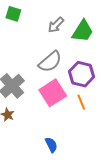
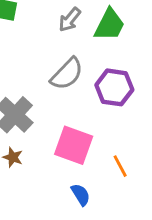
pink square: (53, 93) -> (74, 145), moved, turned -32
orange line: (81, 102) -> (120, 166), moved

